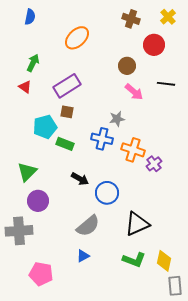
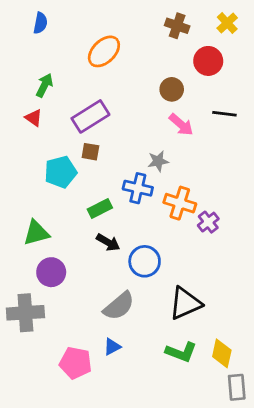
green rectangle: (65, 144) -> (100, 209), moved, turned -48
green triangle: (27, 172) -> (36, 233), turned 30
pink pentagon: (41, 274) -> (76, 363), moved

